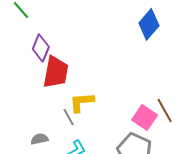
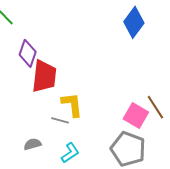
yellow L-shape: (82, 102) -> (72, 105), turned 92
gray line: (69, 117) -> (60, 120), turned -42

